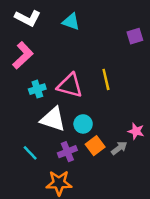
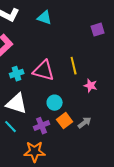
white triangle: (53, 119) -> (17, 104), moved
pink star: (136, 131) -> (91, 86), moved

